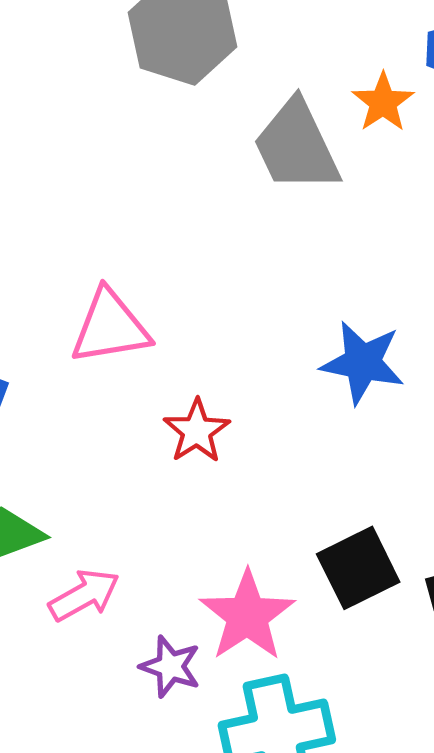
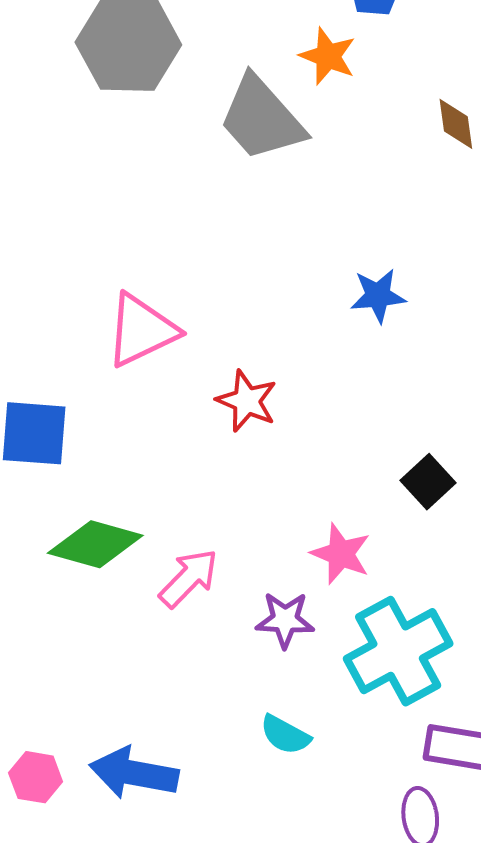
blue star: (363, 362) -> (378, 296), size x0.7
black square: (358, 568) -> (428, 482), size x0.7
pink star: (247, 616) -> (341, 554), size x0.7

